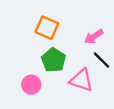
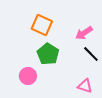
pink triangle: (81, 80) -> (85, 86), moved, size x0.7

